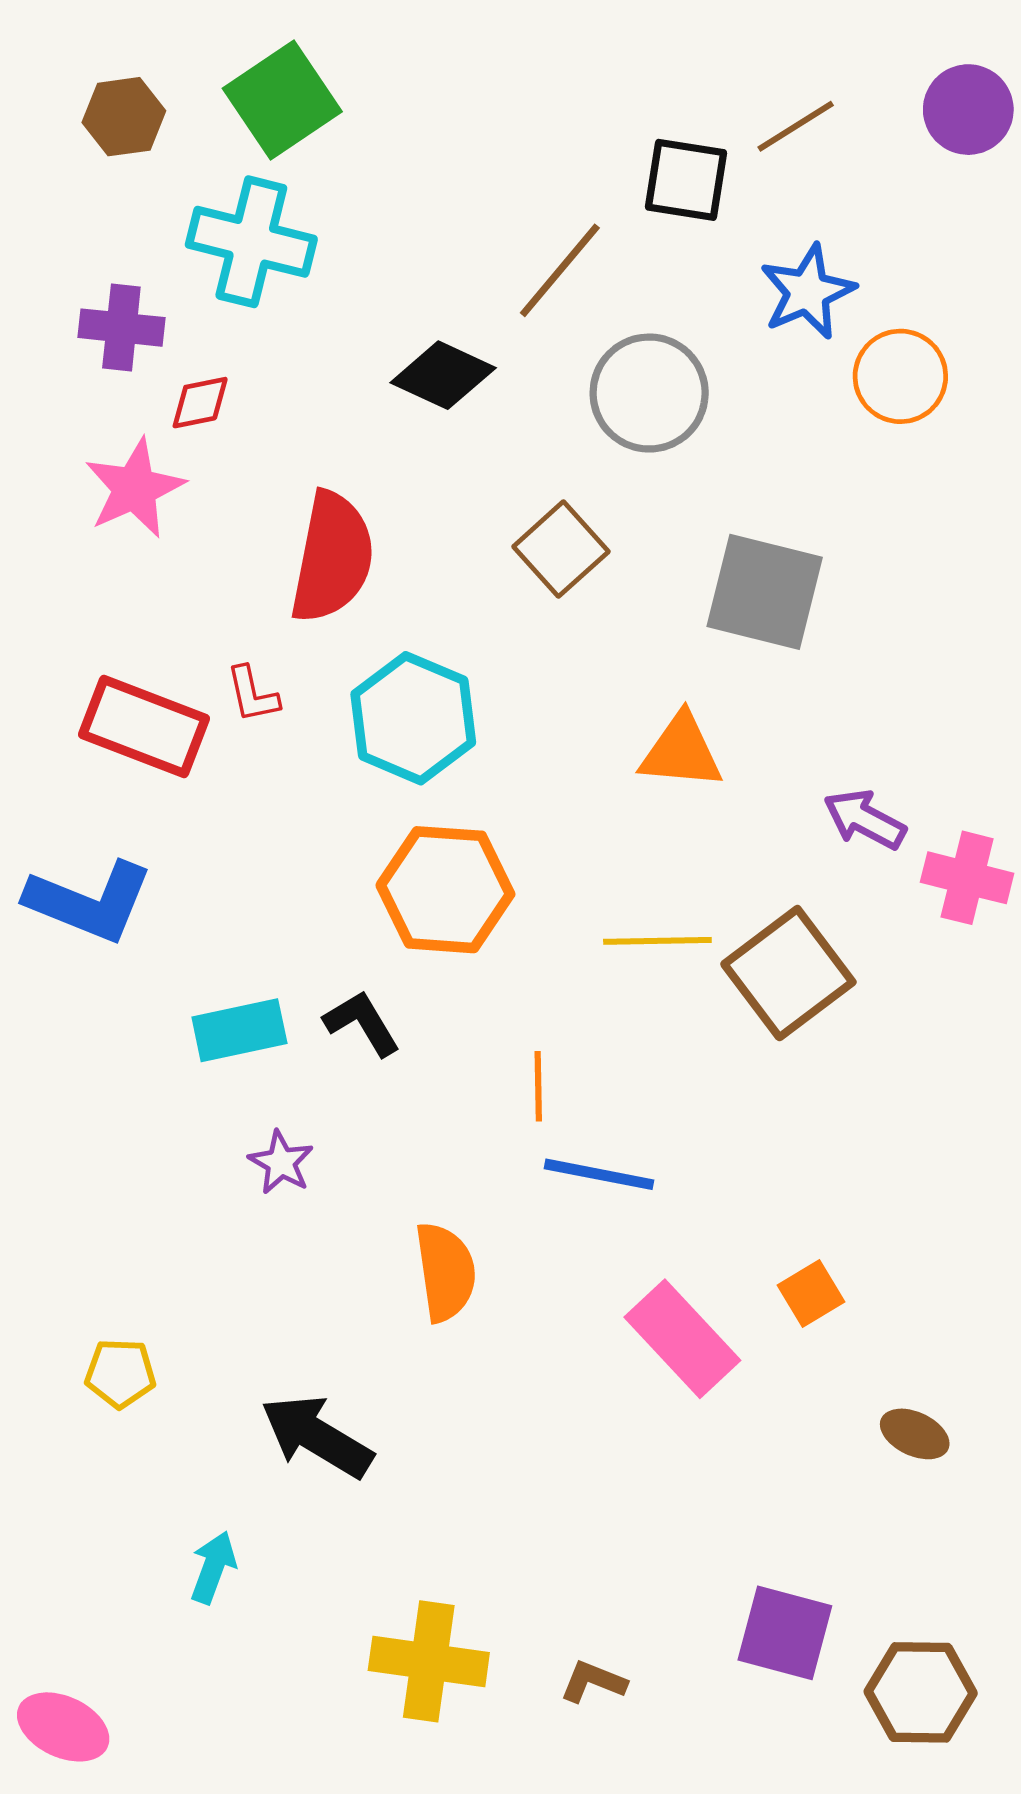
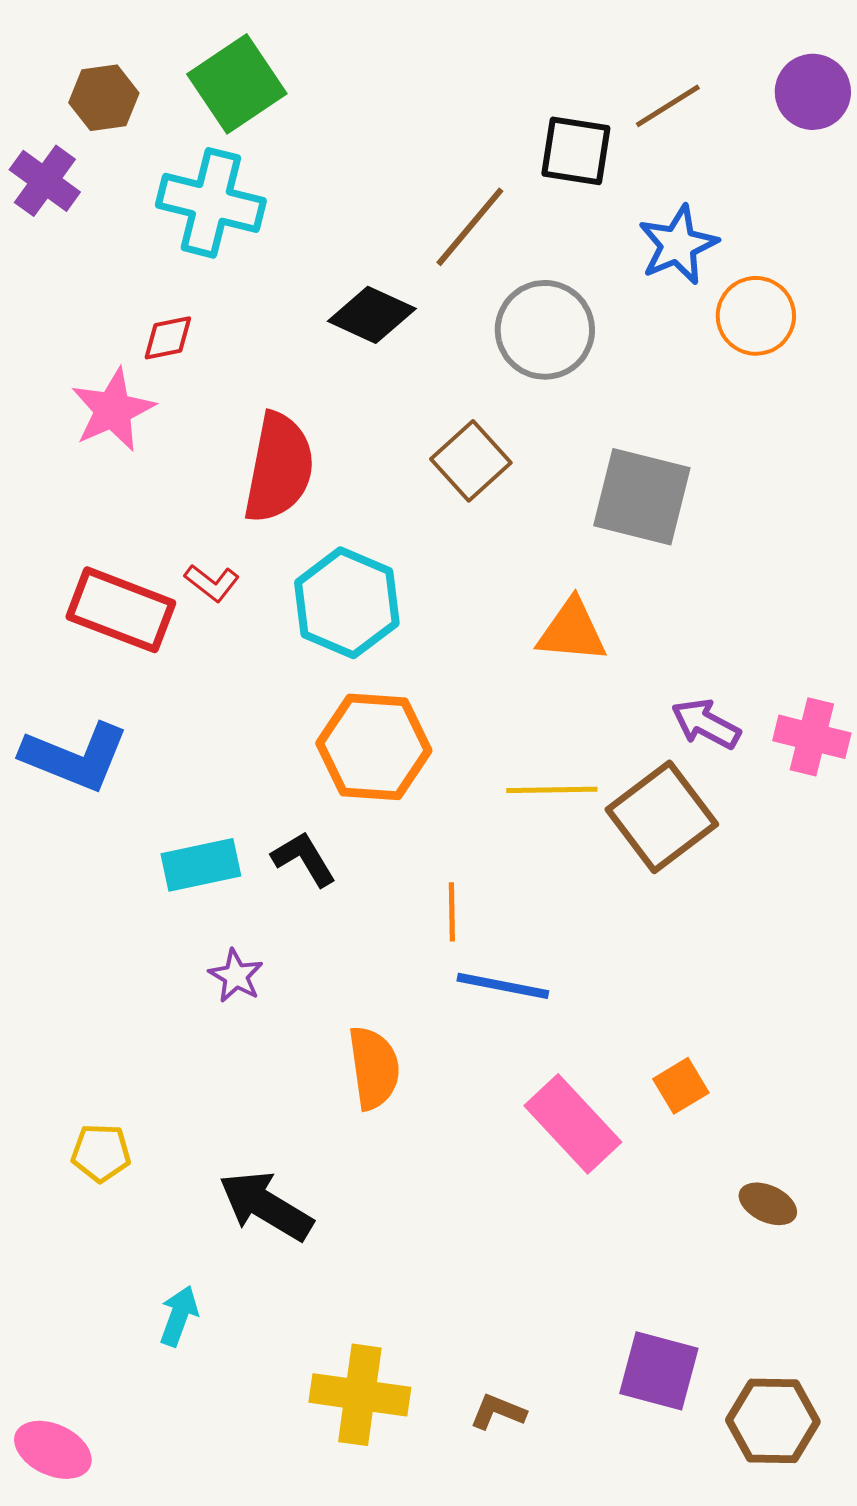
purple cross: (121, 328) -> (45, 181), moved, turned 30
red L-shape: (252, 694) -> (212, 583), turned -40
purple arrow: (865, 819) -> (706, 724), moved

